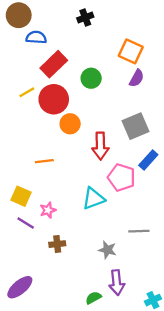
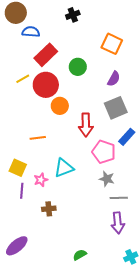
purple semicircle: (137, 78) -> (114, 79), moved
cyan triangle: (93, 198) -> (64, 168), moved
purple line: (26, 223) -> (22, 191), turned 63
gray star: (107, 250) -> (107, 179), moved
purple arrow: (117, 283) -> (118, 223), moved

